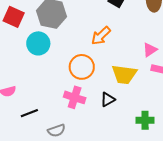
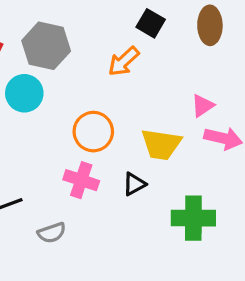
orange arrow: (101, 36) -> (124, 61), moved
green cross: (145, 120) -> (193, 218), size x1.5

